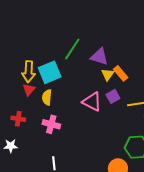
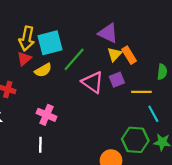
green line: (72, 49) -> (74, 59), moved
yellow semicircle: (47, 97) -> (43, 70), turned -133
pink cross: (51, 124) -> (46, 115), moved

